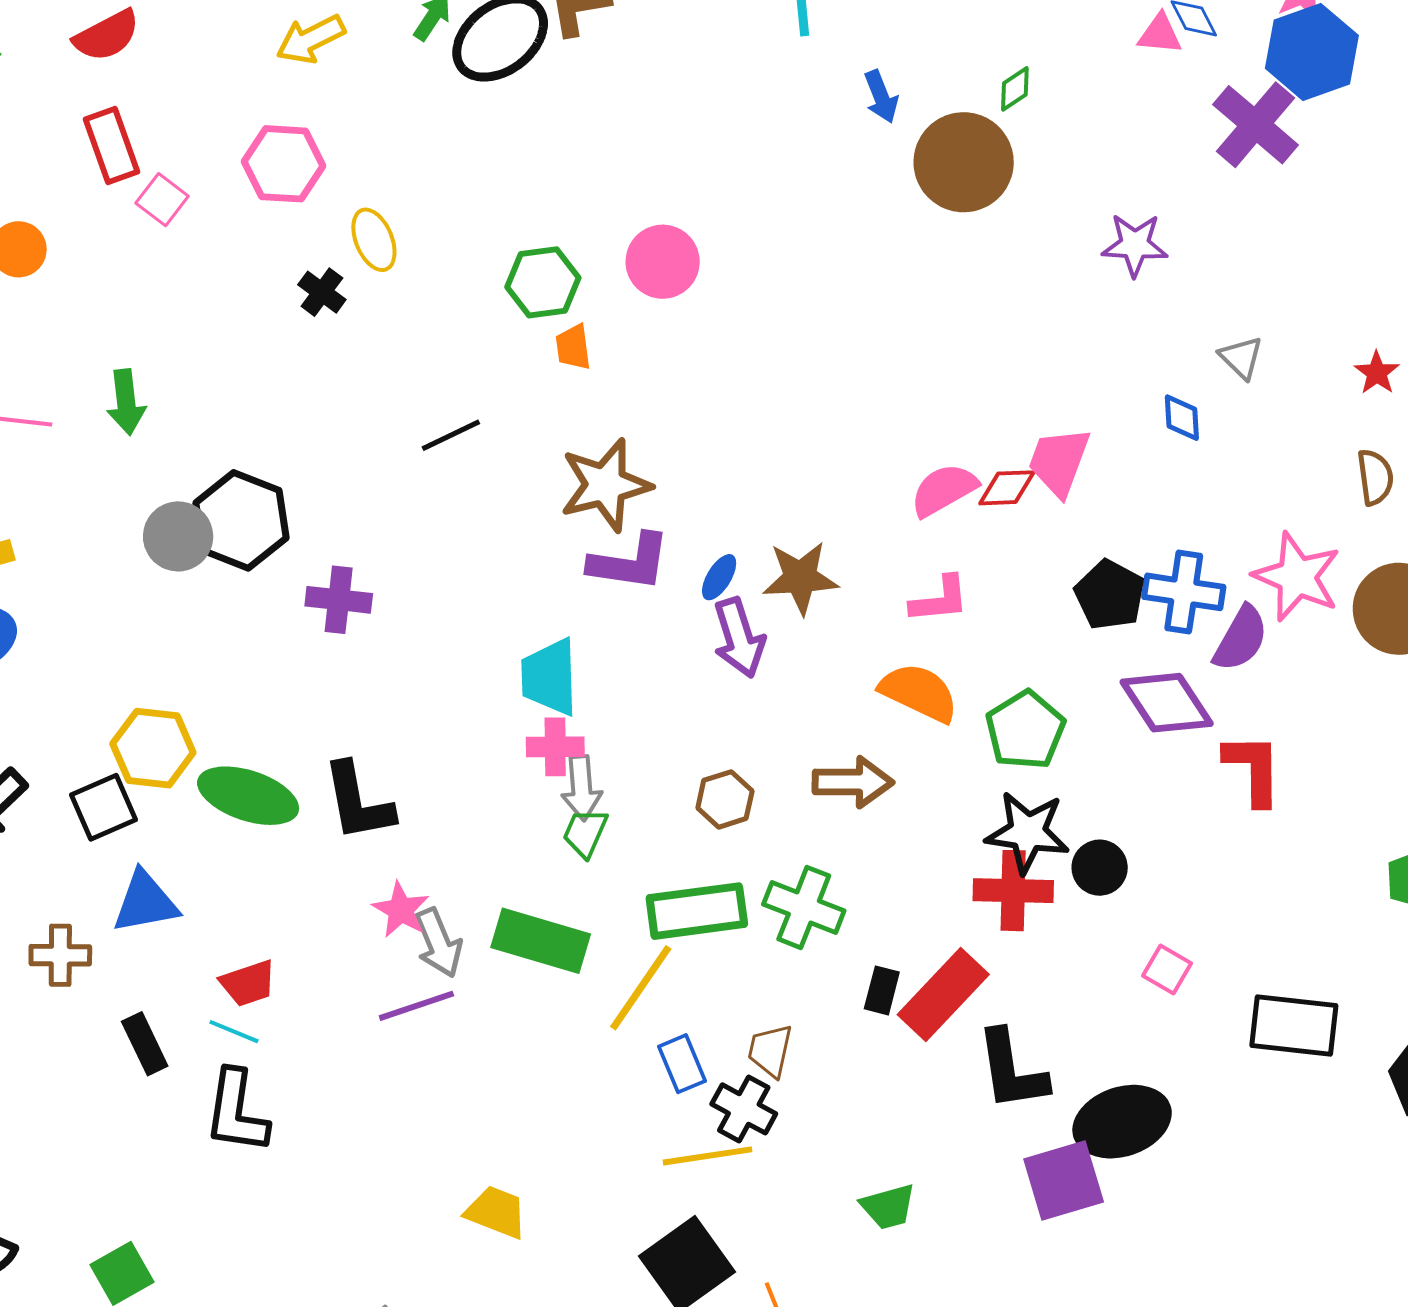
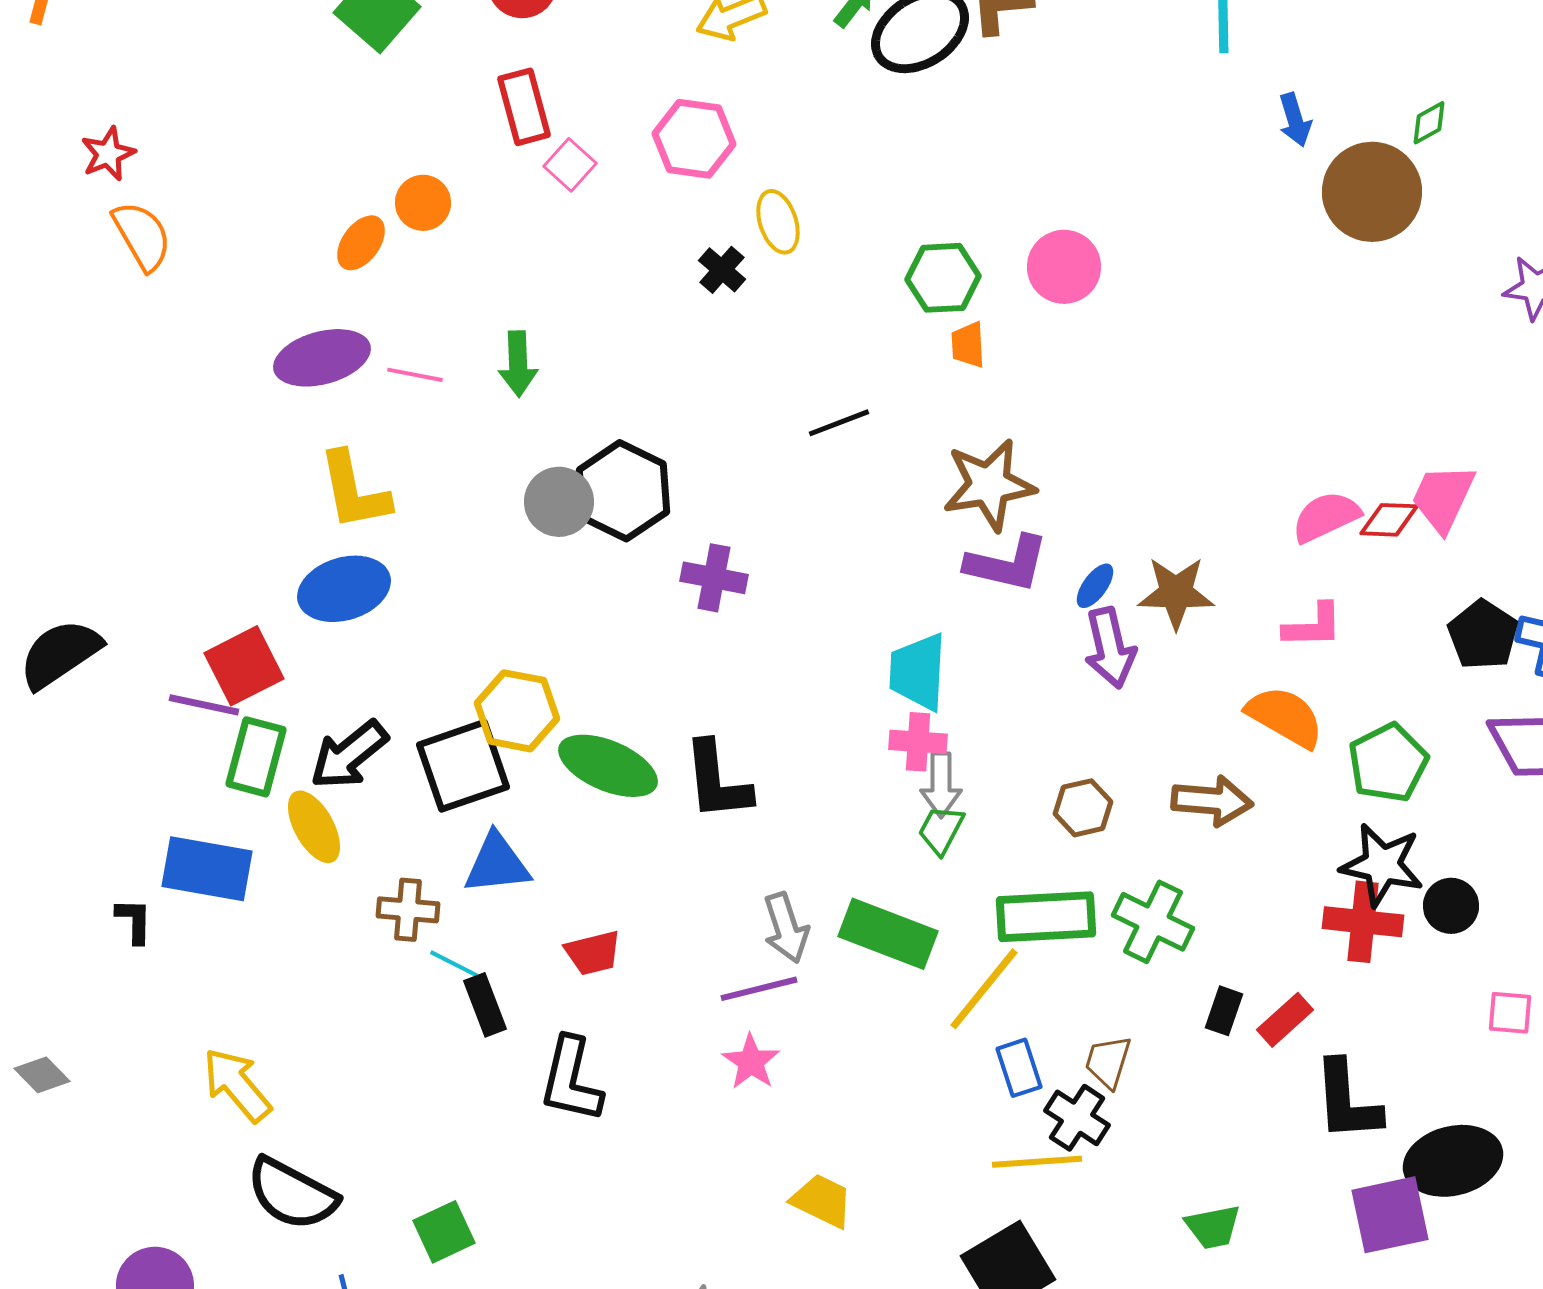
black square: (104, 807) -> (463, 766), size x1.4
pink star: (401, 910) -> (751, 1062), moved
pink square: (1167, 970) -> (1510, 1013), turned -30
red rectangle: (943, 995) -> (1285, 1020), size x0.6
cyan line: (234, 1032) -> (454, 964), moved

